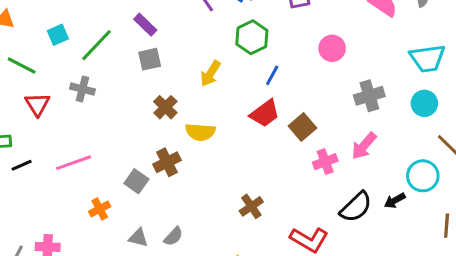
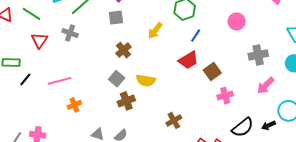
yellow semicircle: (200, 132) -> (146, 80), moved
pink arrow: (364, 146) -> (266, 86), moved
brown cross: (167, 162) -> (126, 101), moved
black line: (22, 165) -> (25, 79), turned -32
gray square: (136, 181) -> (117, 79), moved
orange cross: (100, 209) -> (74, 105), moved

